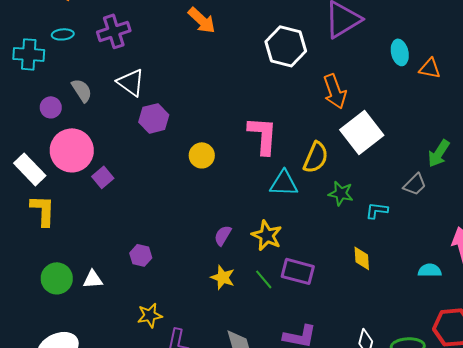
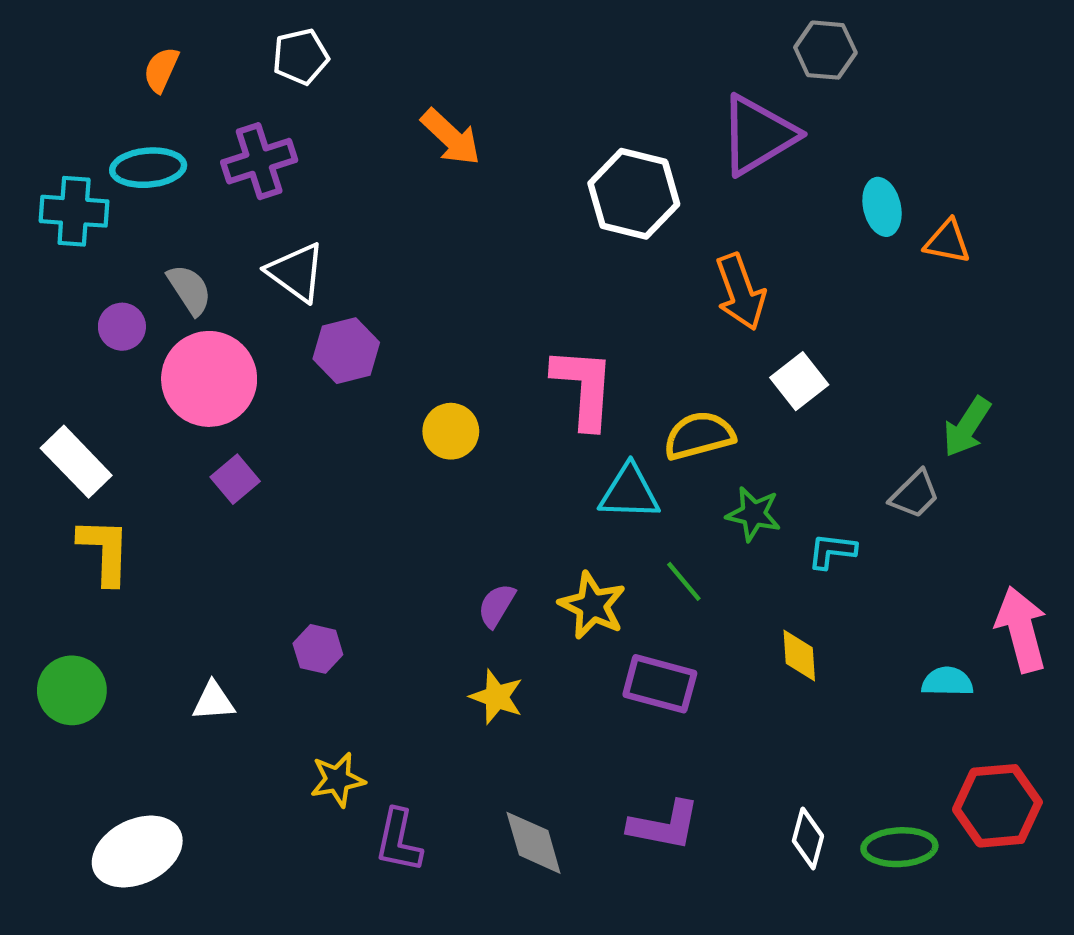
cyan ellipse: (63, 34) -> (148, 168), size x1.5
white square: (362, 132) -> (799, 381), size x0.6
pink circle: (72, 150) -> (209, 379), moved
yellow semicircle: (316, 157) -> (699, 436), turned -128
green circle: (57, 278) -> (72, 690), moved
green line: (264, 279) -> (684, 581), moved

